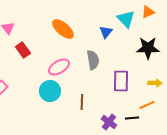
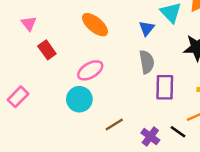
gray semicircle: (93, 60) -> (147, 62), moved
brown line: (82, 102) -> (114, 124), moved, turned 56
black line: (132, 118) -> (178, 132), turned 40

